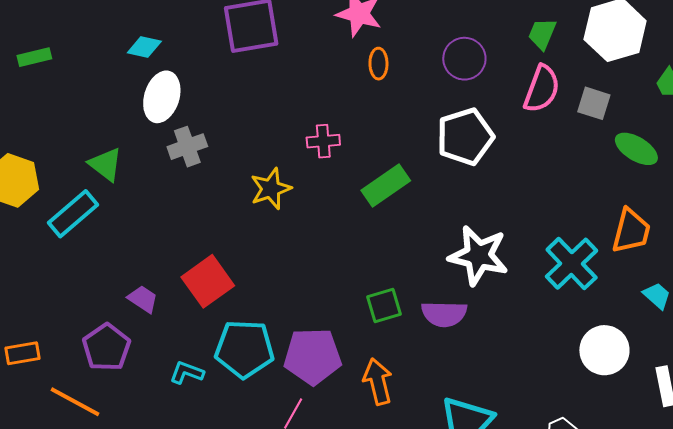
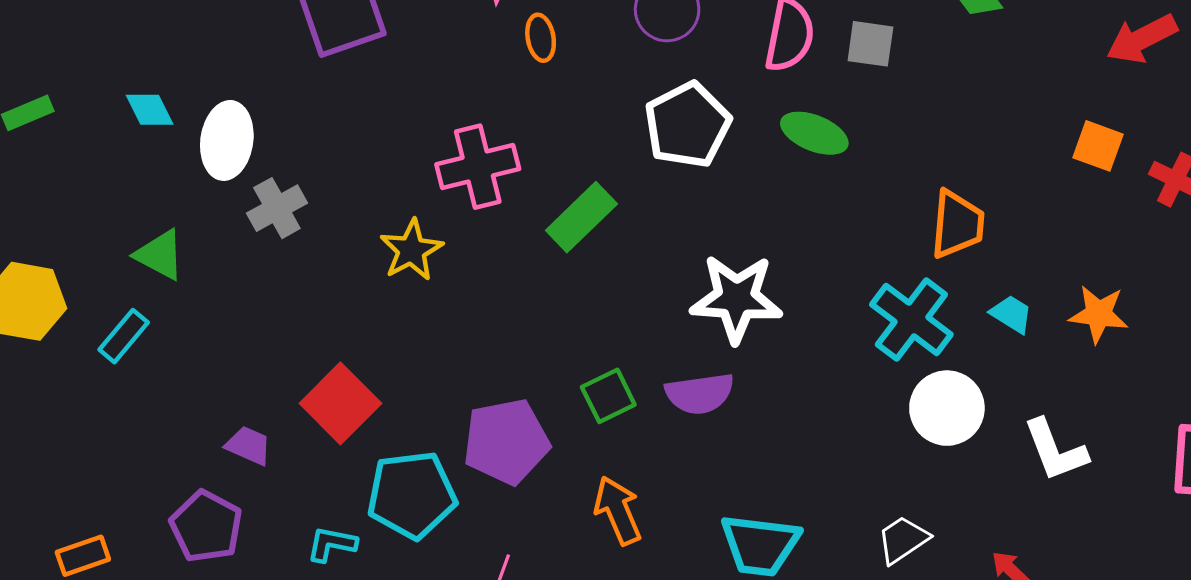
cyan diamond: (144, 47) -> (150, 110), moved, turned 60
pink cross: (323, 141) -> (478, 167), size x1.6
green ellipse: (636, 149) -> (814, 133), moved
cyan rectangle: (73, 214) -> (124, 336), size x0.7
cyan cross: (572, 264) -> (911, 320), moved
purple pentagon: (313, 356) -> (506, 441), moved

